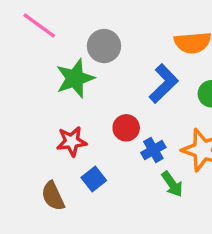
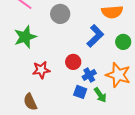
green star: (75, 78) -> (25, 37), moved
blue square: (94, 179) -> (80, 92), moved, turned -32

